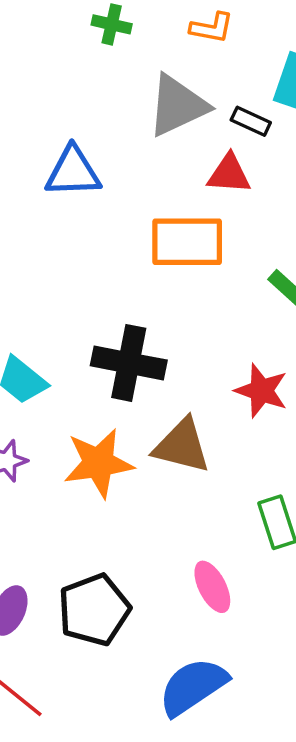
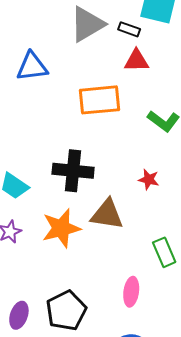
red triangle: (229, 174) -> (136, 61), moved
red star: (261, 391) -> (149, 179), size x0.7
pink ellipse: (212, 587) -> (131, 292), turned 40

